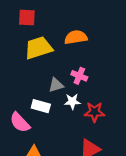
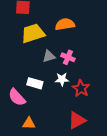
gray triangle: (56, 85) -> (49, 56), moved
red star: (94, 112) -> (81, 88), turned 30

